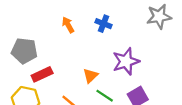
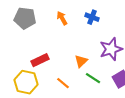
gray pentagon: (24, 51) -> (25, 18), moved

